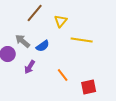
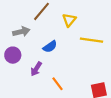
gray arrow: (23, 41) -> (21, 32), moved, turned 126
orange line: (63, 75) -> (57, 84), moved

